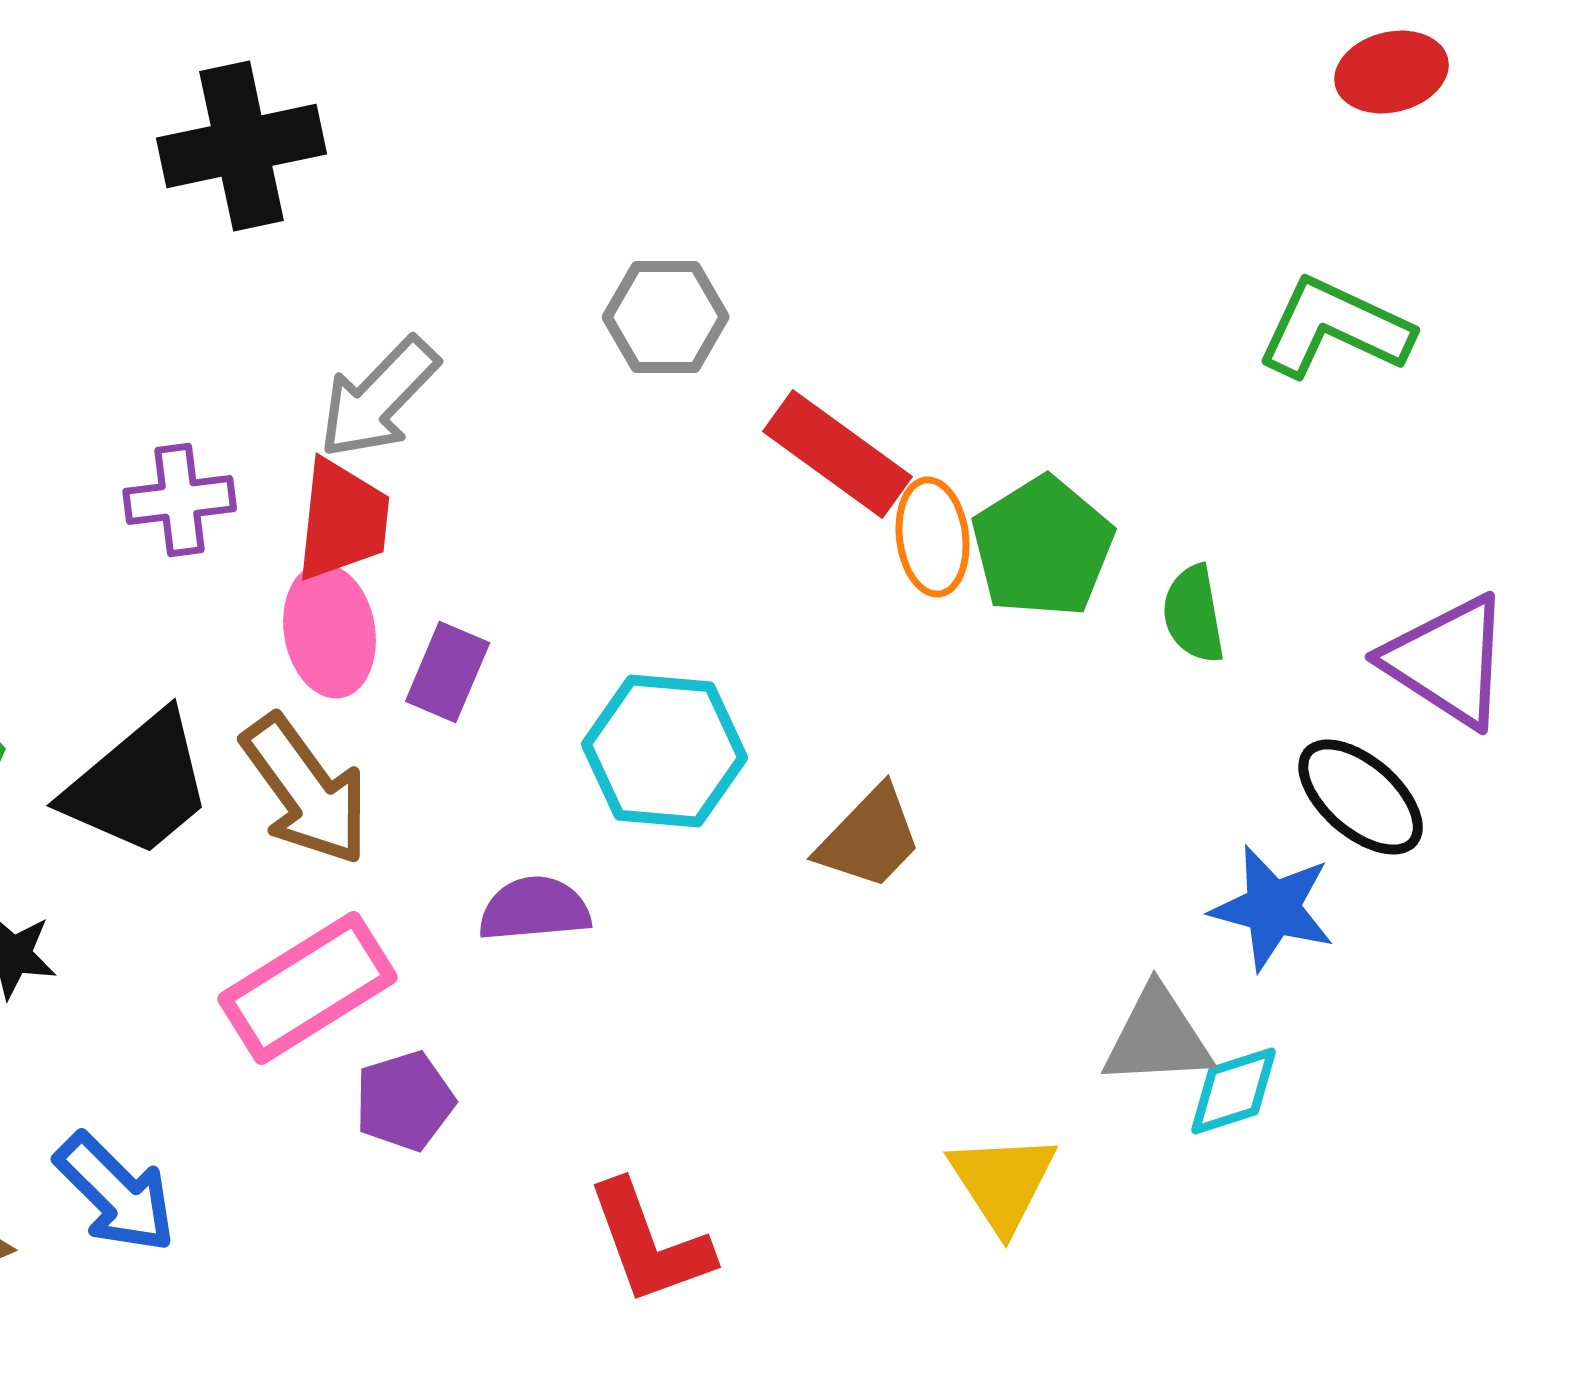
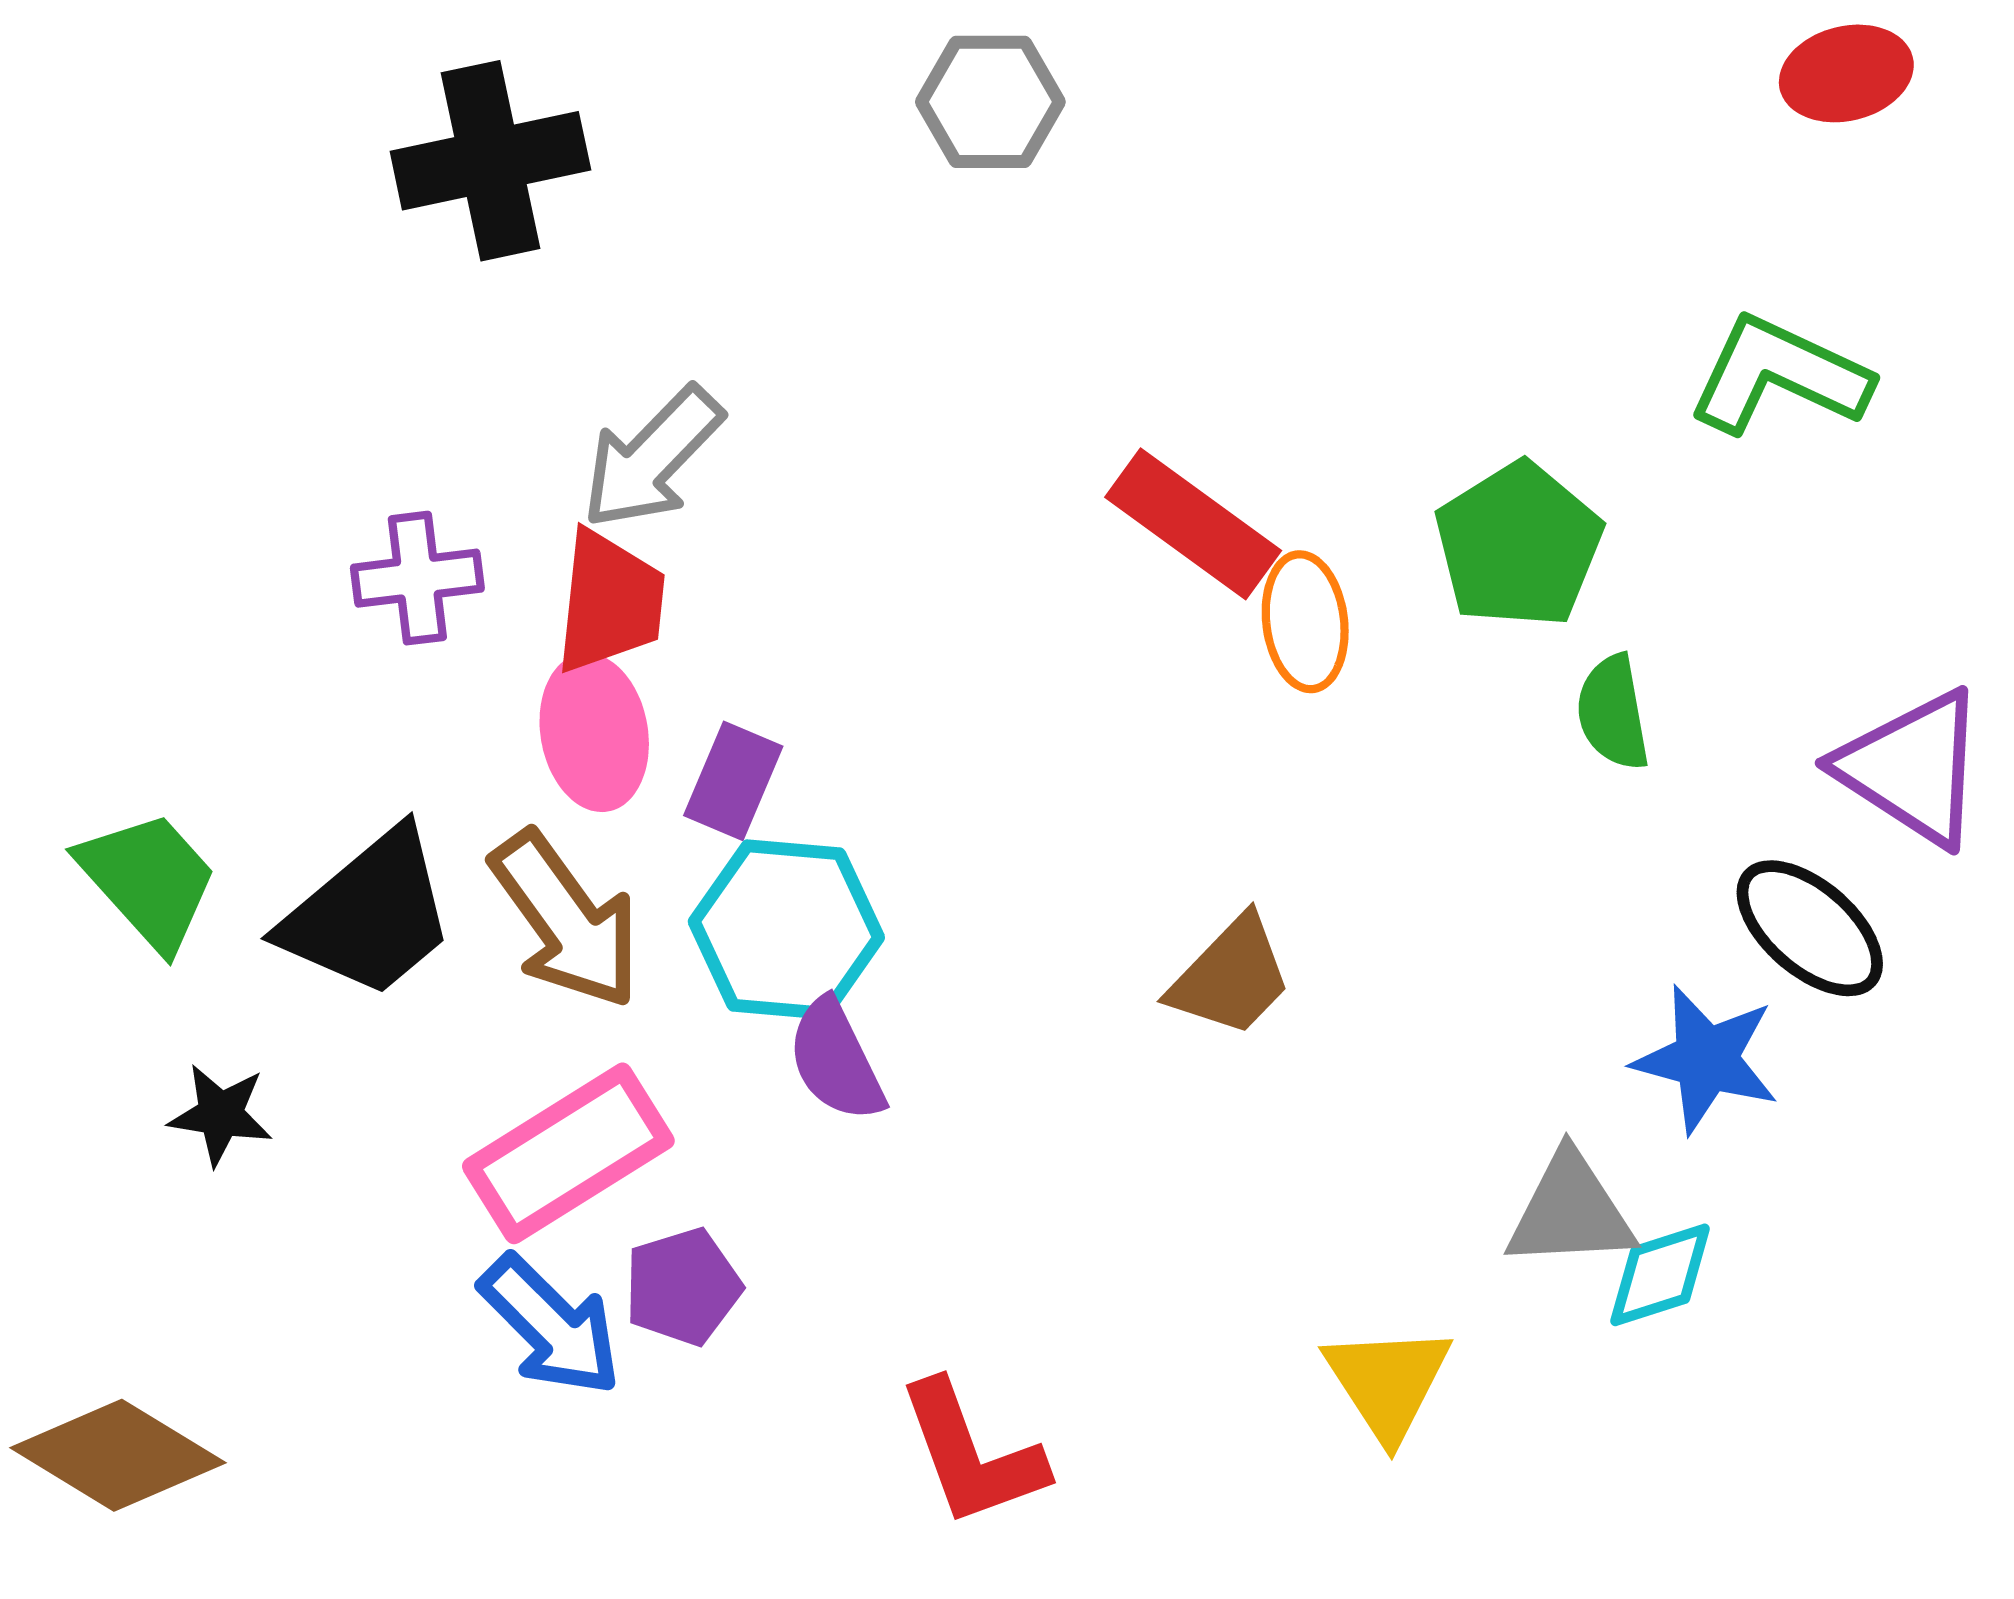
gray hexagon: (666, 317) -> (990, 102), moved
green pentagon: (1043, 547) -> (1519, 545), moved
cyan hexagon: (665, 751) -> (786, 929), moved
purple semicircle: (535, 909) -> (836, 1060), turned -111
blue arrow: (116, 1193) -> (551, 1326), moved

